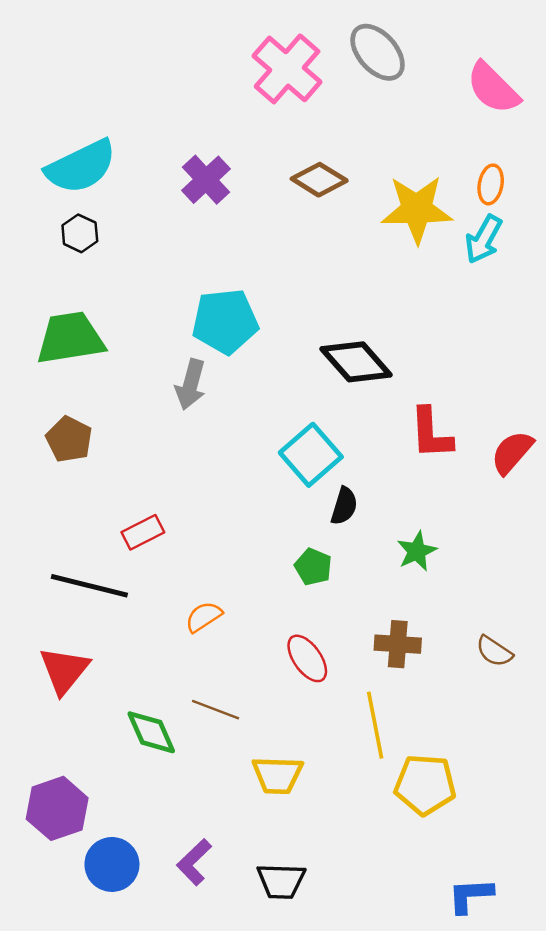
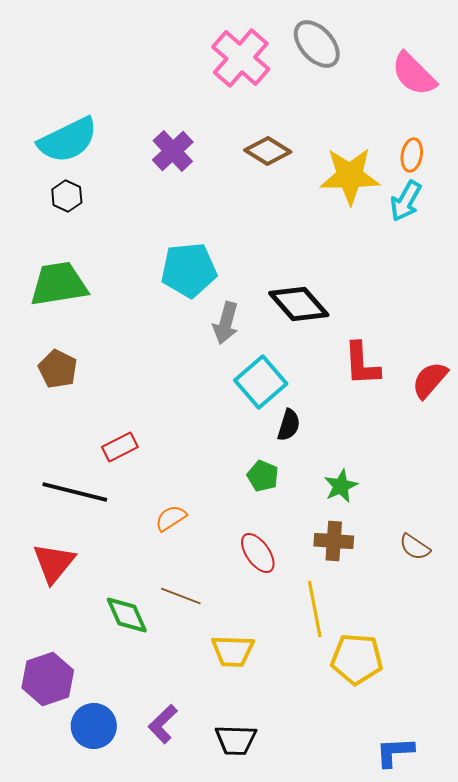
gray arrow: (191, 385) -> (226, 323), moved
green star: (417, 551) -> (341, 486), moved

